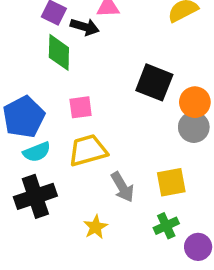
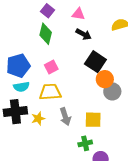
black arrow: (85, 27) -> (84, 34), moved
orange circle: (195, 102) -> (105, 79), moved
pink square: (81, 107) -> (51, 67), turned -32
yellow star: (96, 227) -> (38, 118), moved

